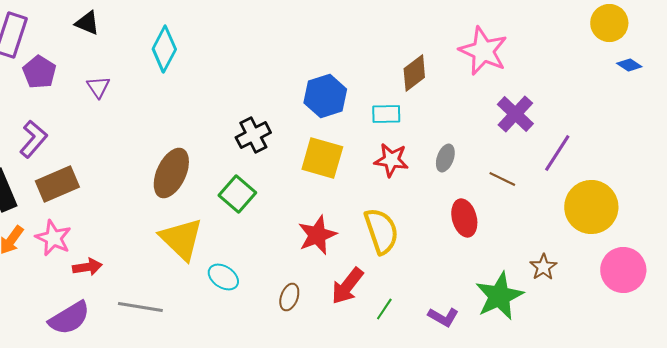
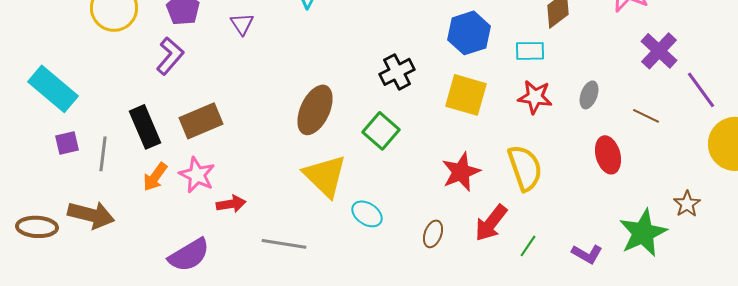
purple L-shape: (33, 139) -> (170, 56), moved
purple line: (557, 153) -> (701, 90), turned -69
purple semicircle: (69, 318) -> (189, 255), moved

